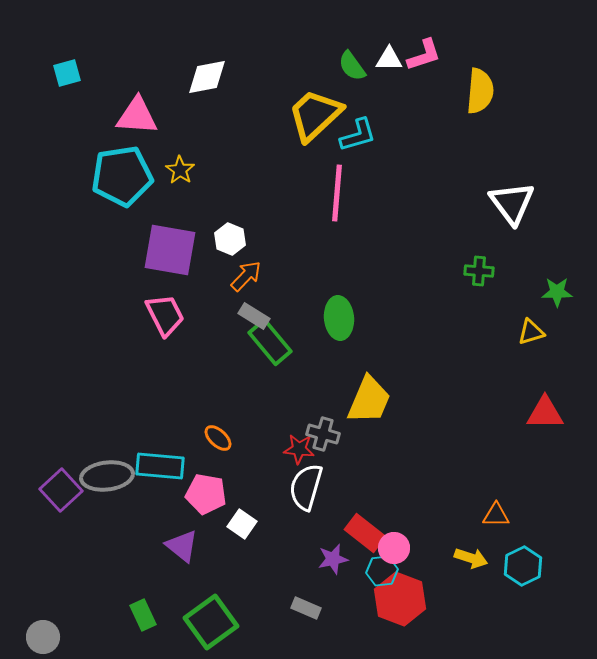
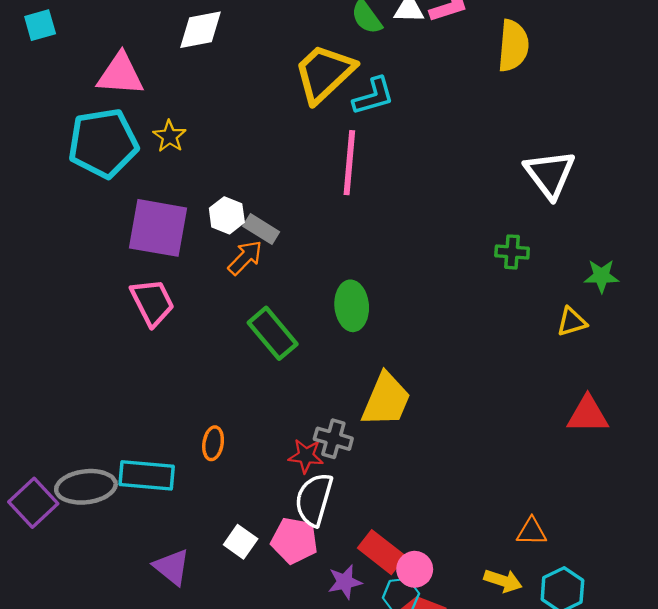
gray rectangle: (254, 316) -> (261, 229), moved
orange ellipse: (218, 438) -> (213, 443), turned 56
pink pentagon: (206, 494) -> (294, 541), moved

